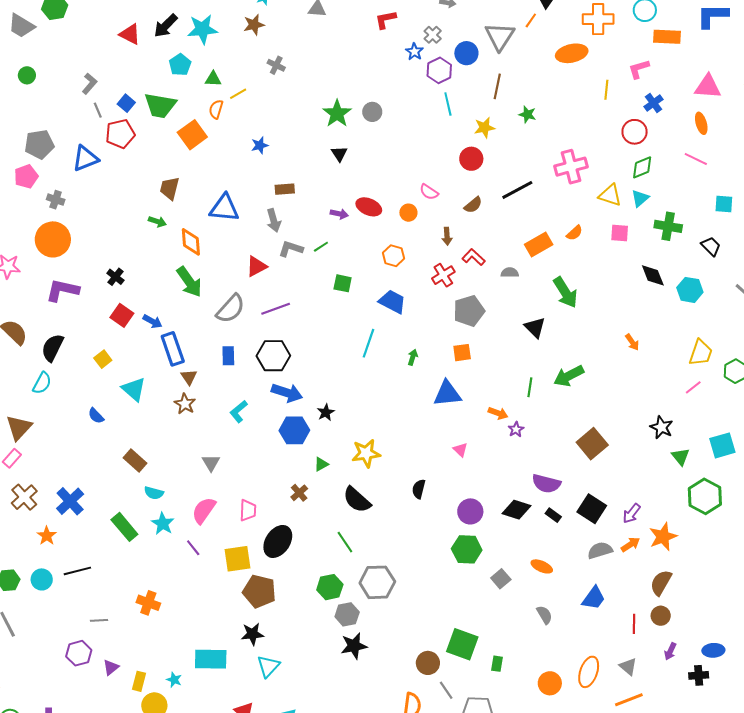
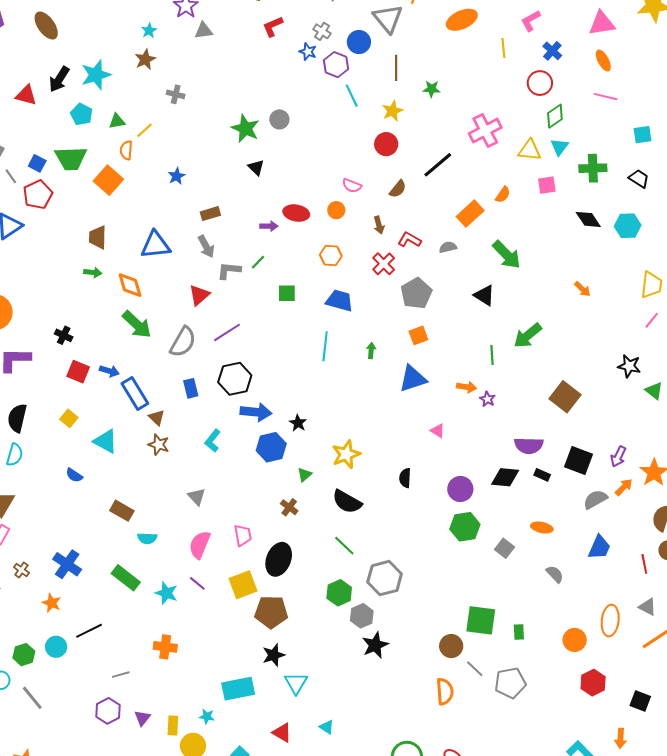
brown cross: (24, 497) -> (21, 570), size x0.6
cyan star: (163, 524) -> (166, 593), moved

